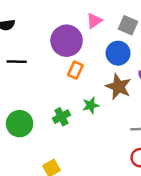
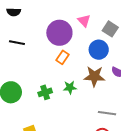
pink triangle: (94, 21) -> (84, 21), turned -48
brown star: (118, 87) -> (94, 76), turned -30

